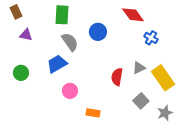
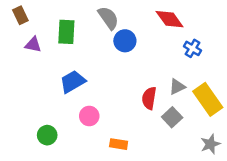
green rectangle: (62, 15) -> (66, 32), moved
gray semicircle: (70, 42) -> (108, 18), moved
green circle: (21, 73) -> (47, 135), moved
gray square: (141, 101) -> (172, 117), moved

